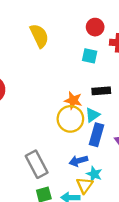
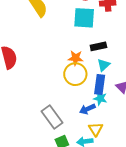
cyan square: (90, 56) -> (84, 18), size x1.6
cyan triangle: (92, 115) -> (103, 65), moved
cyan star: (94, 174) -> (100, 99), moved

